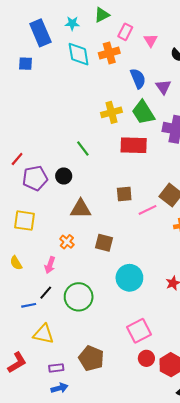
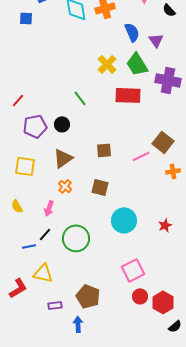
yellow cross: (111, 112) -> (107, 64), turned -30
red line: (17, 159) -> (18, 100), moved
brown square: (124, 194) -> (104, 150), moved
brown triangle: (81, 209) -> (63, 158), moved, turned -35
red L-shape: (17, 363) -> (18, 288), moved
blue arrow: (59, 388) -> (78, 324), moved, turned -77

